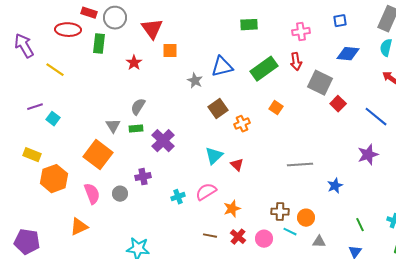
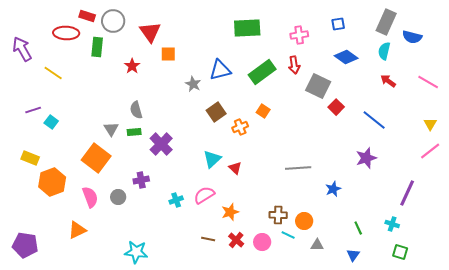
green rectangle: (249, 25) -> (247, 28), size x1.5
blue diamond: (348, 54) -> (346, 57), turned 30
gray semicircle: (138, 107) -> (136, 110), turned -48
orange square: (276, 108) -> (263, 111), moved

